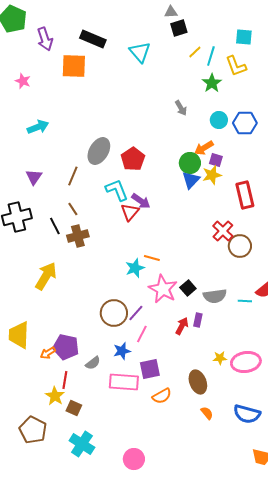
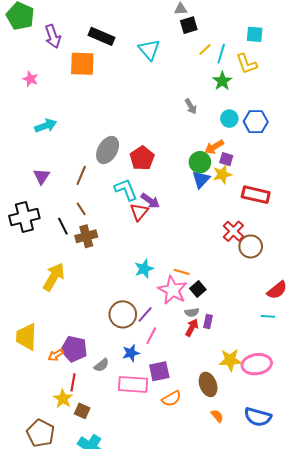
red rectangle: (245, 195) -> (256, 195), turned -64
orange line: (152, 258) -> (182, 272), moved
gray semicircle: (215, 296) -> (192, 312), moved, size x0.6
cyan line: (245, 301) -> (268, 316), moved
yellow star: (220, 358) -> (230, 360), size x1.6

